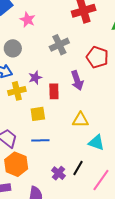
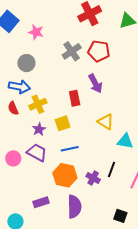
red pentagon: (97, 57) -> (99, 51), moved
purple star: (35, 78) -> (39, 129), moved
yellow triangle: (80, 120) -> (106, 122), turned 42
orange hexagon: (16, 164) -> (65, 175), moved

